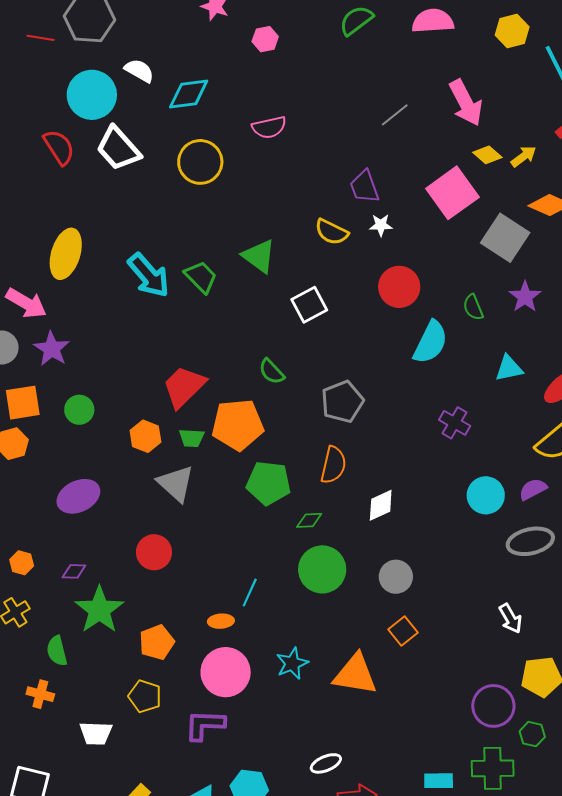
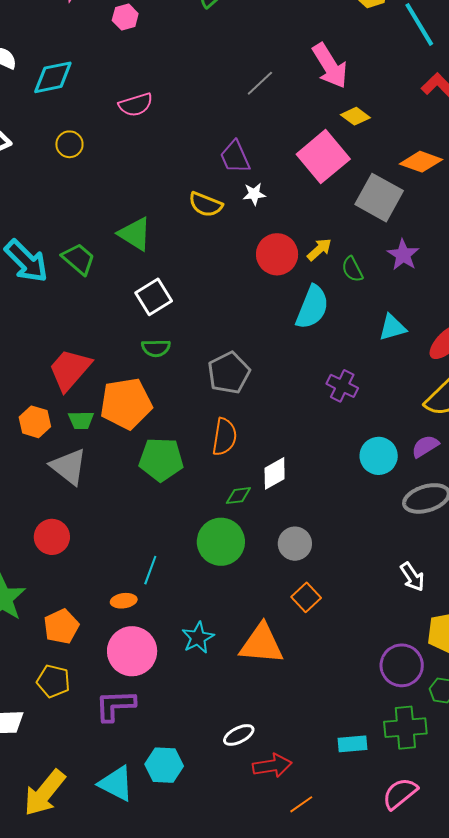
yellow arrow: (524, 156) -> (319, 249), moved
yellow circle: (200, 162) -> (69, 144), size x0.6
white square: (309, 305) -> (154, 297), moved
green semicircle: (272, 372) -> (156, 348), turned -44
green diamond: (309, 520) -> (238, 496), moved

